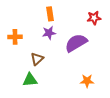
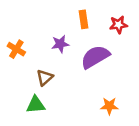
orange rectangle: (50, 14) -> (83, 19), moved
orange cross: (15, 37) -> (16, 49), turned 32

